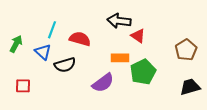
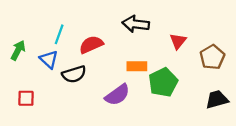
red triangle: (138, 36) -> (178, 41), moved, turned 35
red semicircle: (80, 39) -> (91, 45), turned -40

